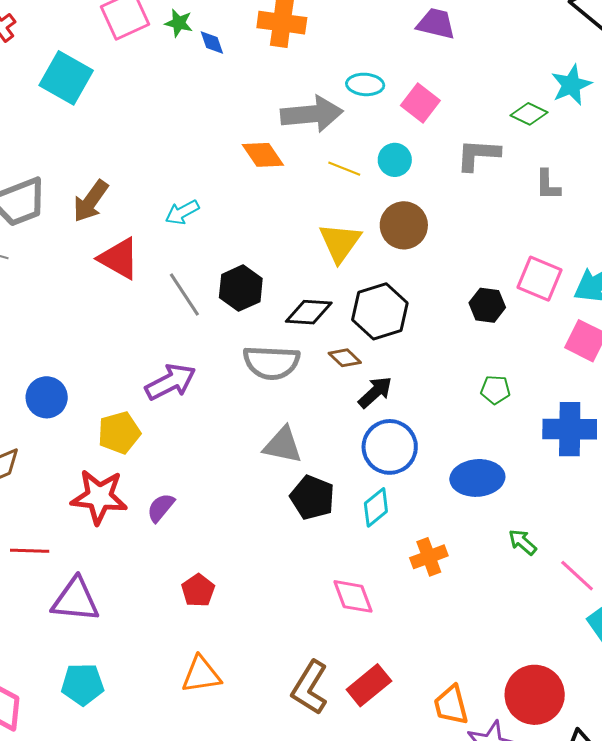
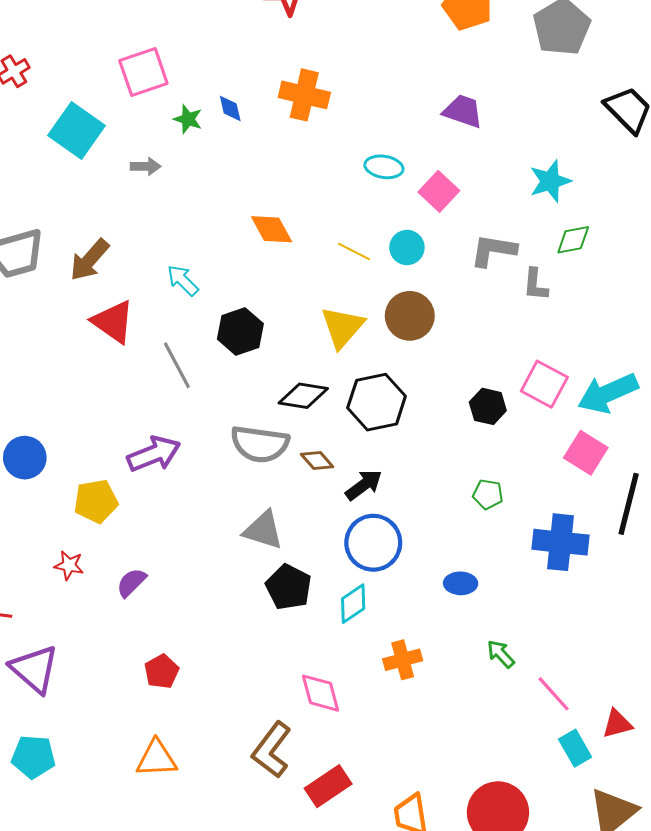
green star: (179, 23) -> (188, 119), moved
cyan star: (571, 85) -> (550, 181), moved
gray arrow: (312, 114) -> (146, 166), moved, size x0.5
green diamond: (529, 114) -> (573, 240), moved, turned -42
gray L-shape: (548, 185) -> (535, 285), moved
cyan arrow: (182, 212) -> (183, 280), turned 68
black hexagon: (241, 288) -> (240, 331), moved
brown diamond: (345, 358) -> (317, 461), moved
blue ellipse: (477, 478) -> (461, 583), size x0.6
red star: (99, 497) -> (69, 565), size x0.5
purple triangle: (75, 600) -> (34, 669), turned 30
brown L-shape: (310, 688) -> (272, 750), moved

